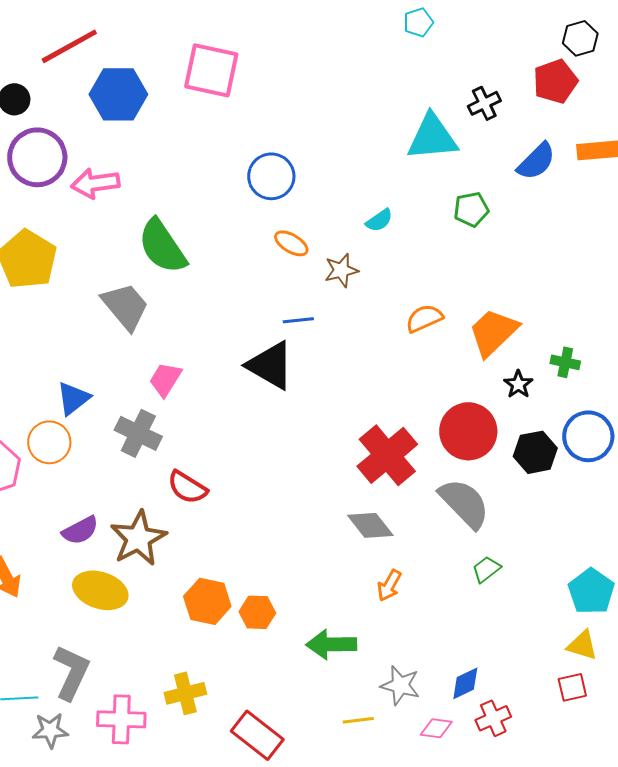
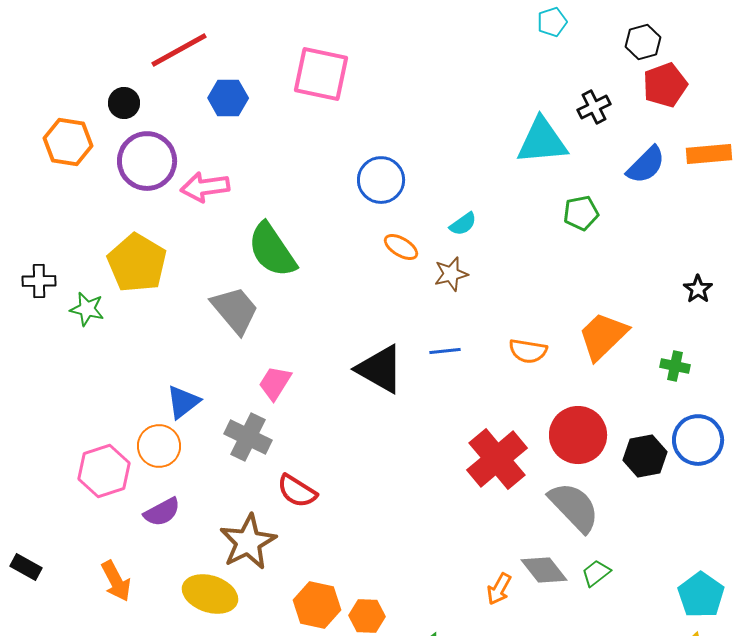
cyan pentagon: (418, 22) -> (552, 22), moved
black hexagon: (580, 38) -> (643, 42), moved
blue hexagon: (118, 94) -> (228, 98), size x0.7
cyan semicircle: (379, 220) -> (463, 224), moved
orange semicircle: (424, 318) -> (528, 351), moved, turned -147
blue line: (298, 320) -> (445, 351), moved
black star: (518, 384) -> (698, 289), moved
gray diamond: (370, 525) -> (544, 570), moved
purple semicircle: (80, 530) -> (162, 512), moved

